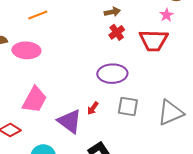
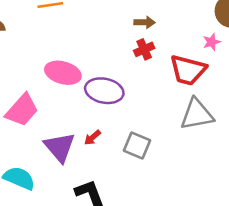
pink ellipse: (26, 50) -> (63, 73), moved
purple ellipse: (112, 74) -> (104, 91), moved
gray triangle: (171, 113) -> (197, 114), moved

